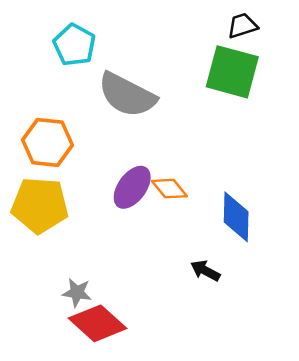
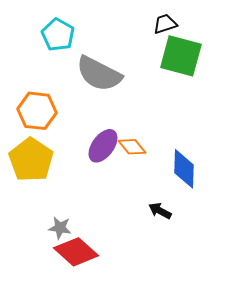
black trapezoid: (242, 26) -> (165, 24), moved
yellow pentagon: (40, 205) -> (31, 160), turned 30

